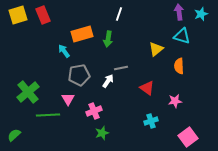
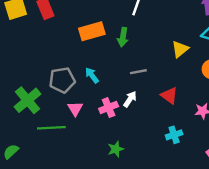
cyan arrow: (64, 51) -> (92, 75), moved
gray pentagon: (79, 75) -> (62, 80), moved
white arrow: (108, 81) -> (130, 99), moved
pink cross: (94, 111) -> (109, 107), moved

